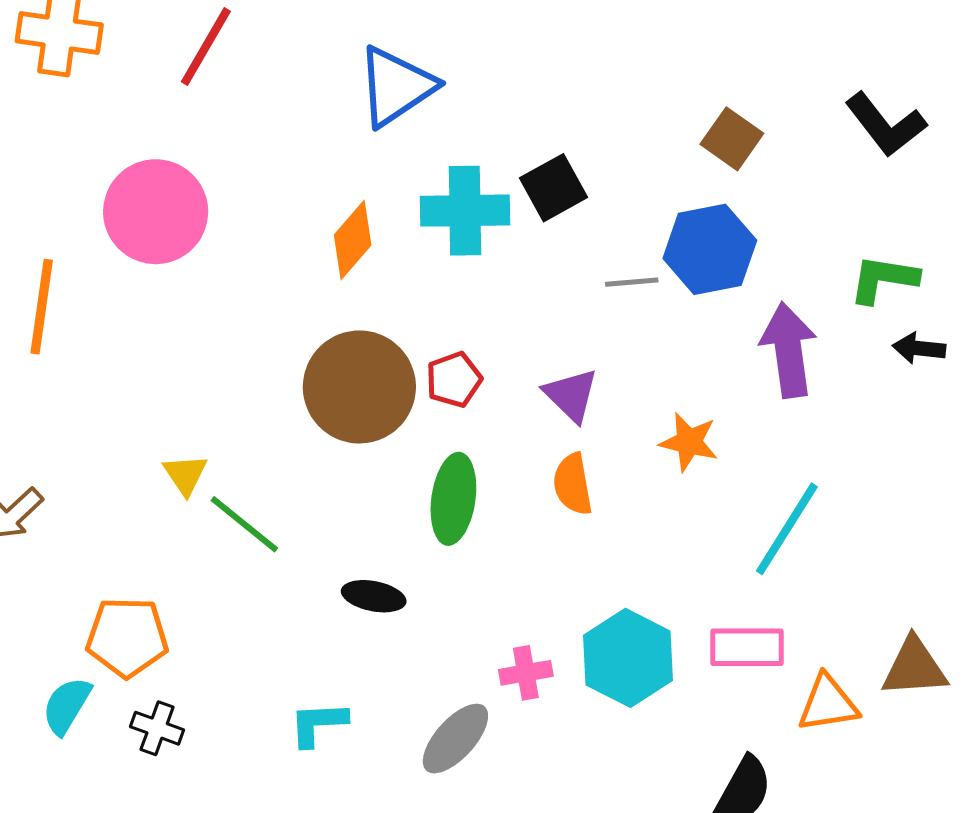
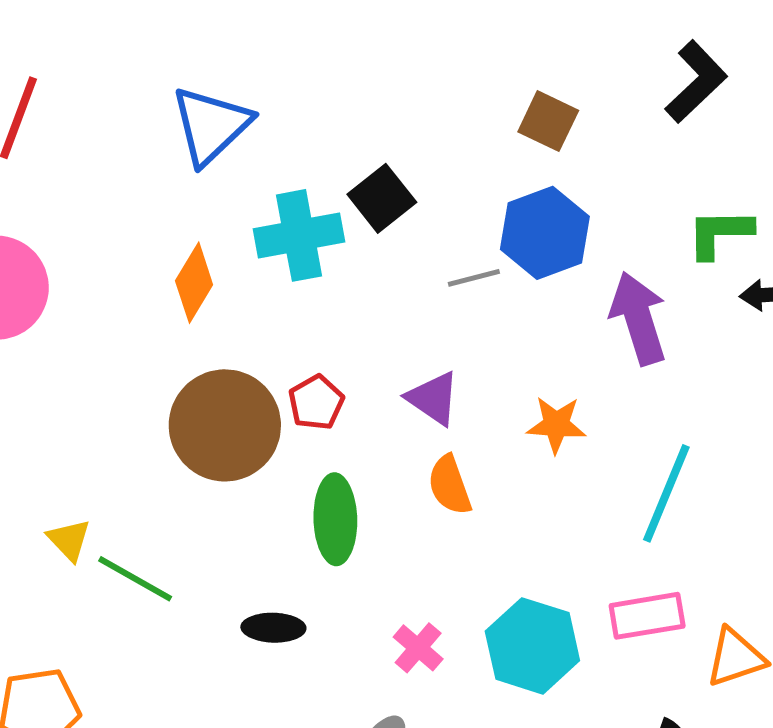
black L-shape: (886, 125) -> (696, 82), turned -86
pink cross: (526, 673) -> (418, 648), moved, turned -30

